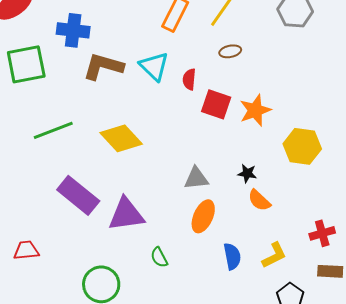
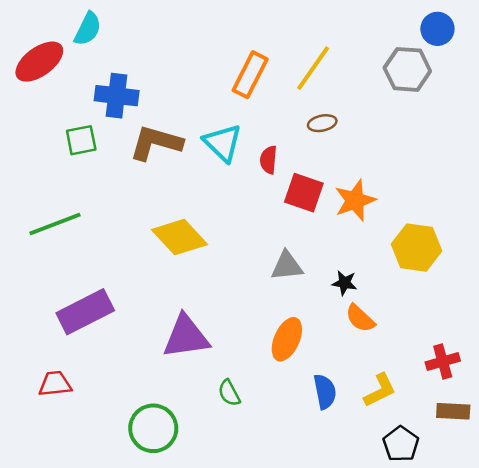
green square: (26, 64) -> (81, 140), moved, size x0.6
green line: (53, 130) -> (55, 224), moved
gray triangle: (196, 178) -> (287, 266), moved
purple rectangle: (78, 195) -> (85, 312), moved, turned -66

